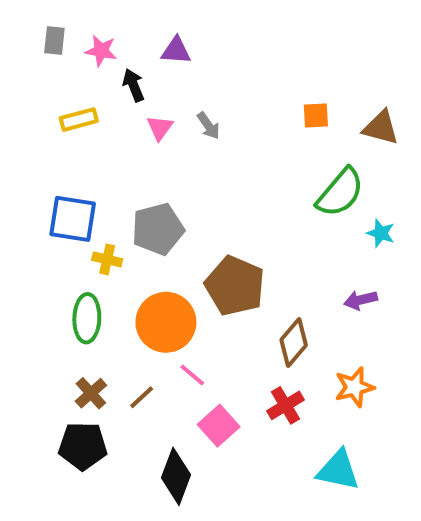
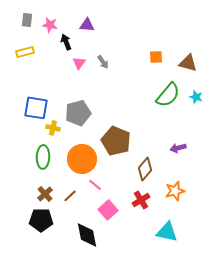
yellow rectangle: (79, 120) -> (25, 52), moved
cyan star: (381, 233) -> (196, 97), moved
black diamond: (176, 476) -> (87, 235), turned -32

